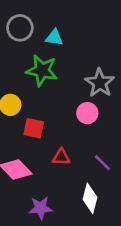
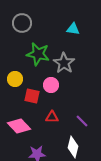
cyan triangle: (54, 37) -> (73, 29), moved
gray star: (100, 83) -> (64, 63), moved
pink circle: (87, 113) -> (51, 85), moved

